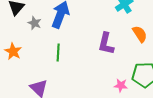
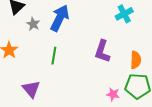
orange semicircle: (140, 34) -> (136, 60), moved, turned 30

